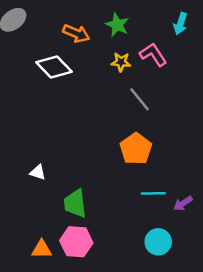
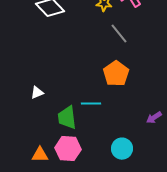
white triangle: (38, 172) -> (37, 93), turned -40
cyan line: (153, 193) -> (91, 104), moved
cyan circle: (158, 242) -> (122, 149), moved

